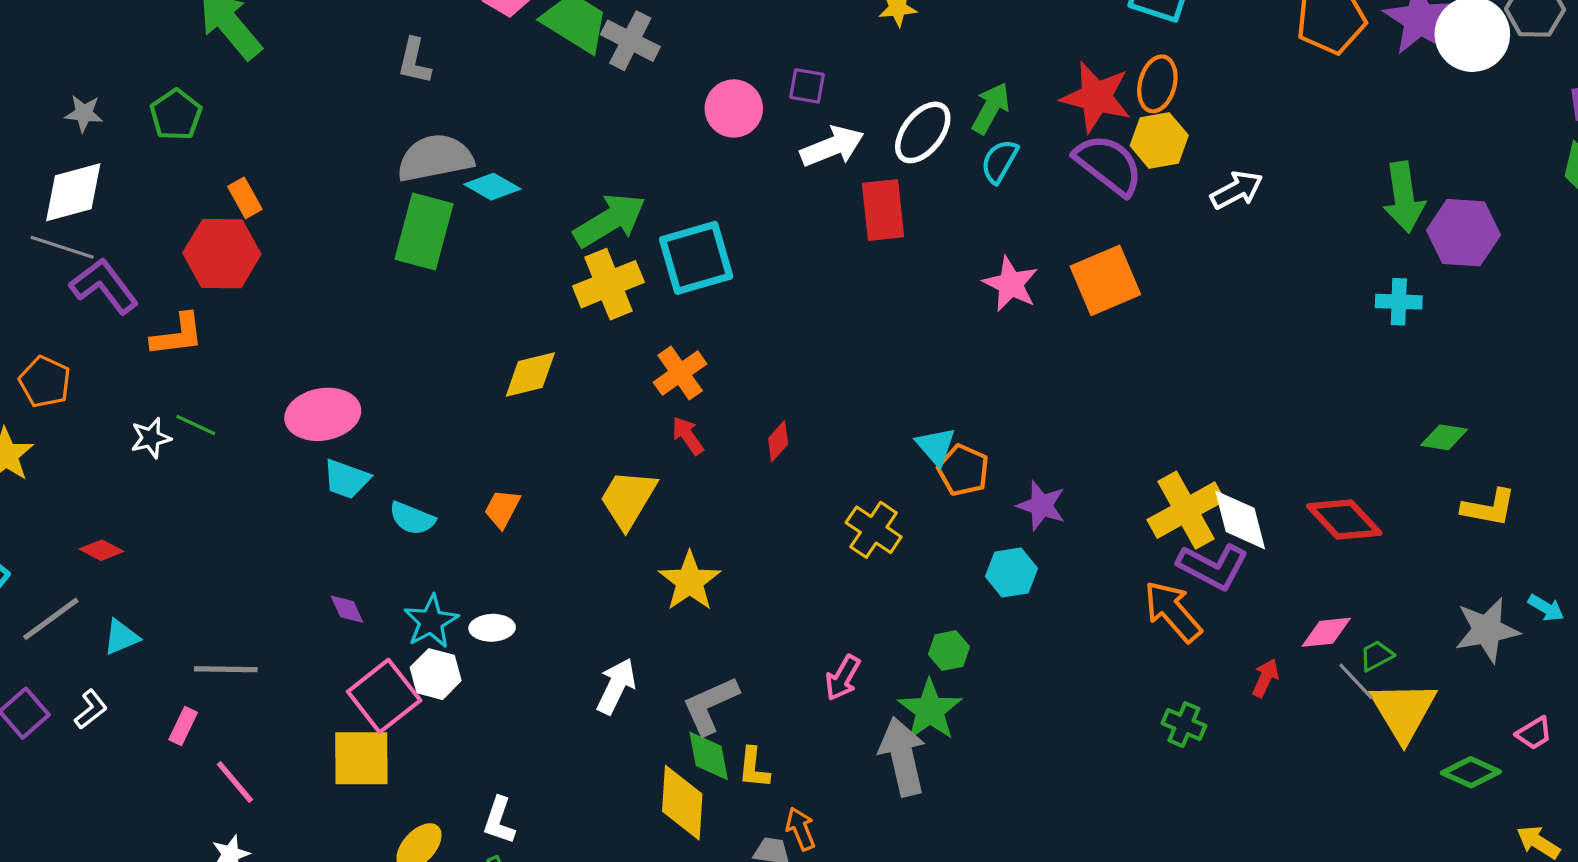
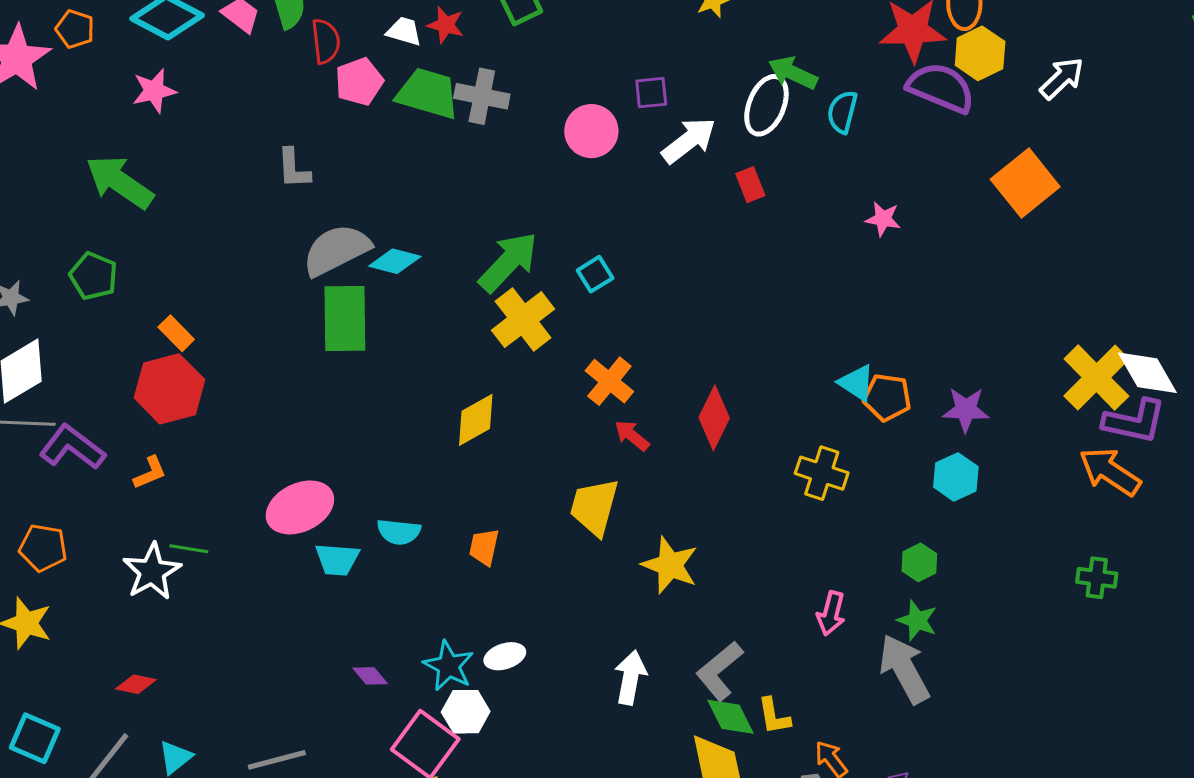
green arrow: (991, 108) -> (793, 73), moved, turned -78
red rectangle: (883, 210) -> (750, 185), size x0.6
cyan square: (696, 258) -> (595, 274), size x0.5
orange square: (1105, 280) -> (1025, 183), moved
pink star: (1011, 284) -> (883, 219), size x0.7
orange L-shape: (177, 335) -> (150, 473), size x0.7
white star: (151, 438) -> (152, 572), size x1.5
red diamond: (778, 441) -> (714, 418), size x1.6
cyan semicircle: (412, 518) -> (399, 532), moved
green star: (930, 710) -> (917, 620), size x0.7
green cross: (1184, 725) -> (1097, 578), moved

